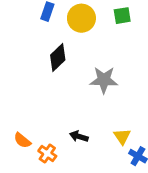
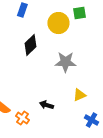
yellow circle: (81, 18) -> (58, 23), moved
yellow triangle: (122, 136) -> (79, 95), moved, turned 40

